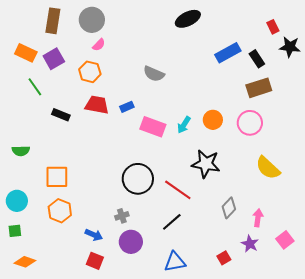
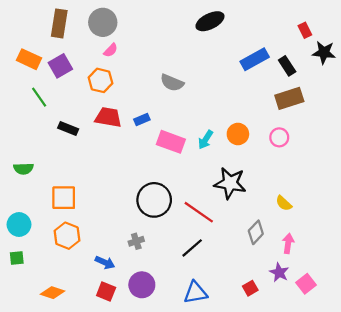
pink circle: (250, 123) -> (279, 137), size x0.7
yellow semicircle: (268, 168) -> (284, 203), moved, size x0.6
pink square: (285, 240) -> (306, 284), moved
purple circle: (131, 242) -> (142, 285), moved
orange diamond: (25, 262) -> (52, 293), moved

